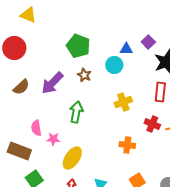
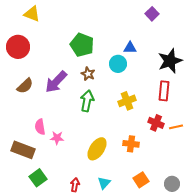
purple square: (148, 42) -> (152, 14), moved
green arrow: (76, 112) -> (87, 101), moved
yellow ellipse: (72, 158) -> (97, 149), moved

